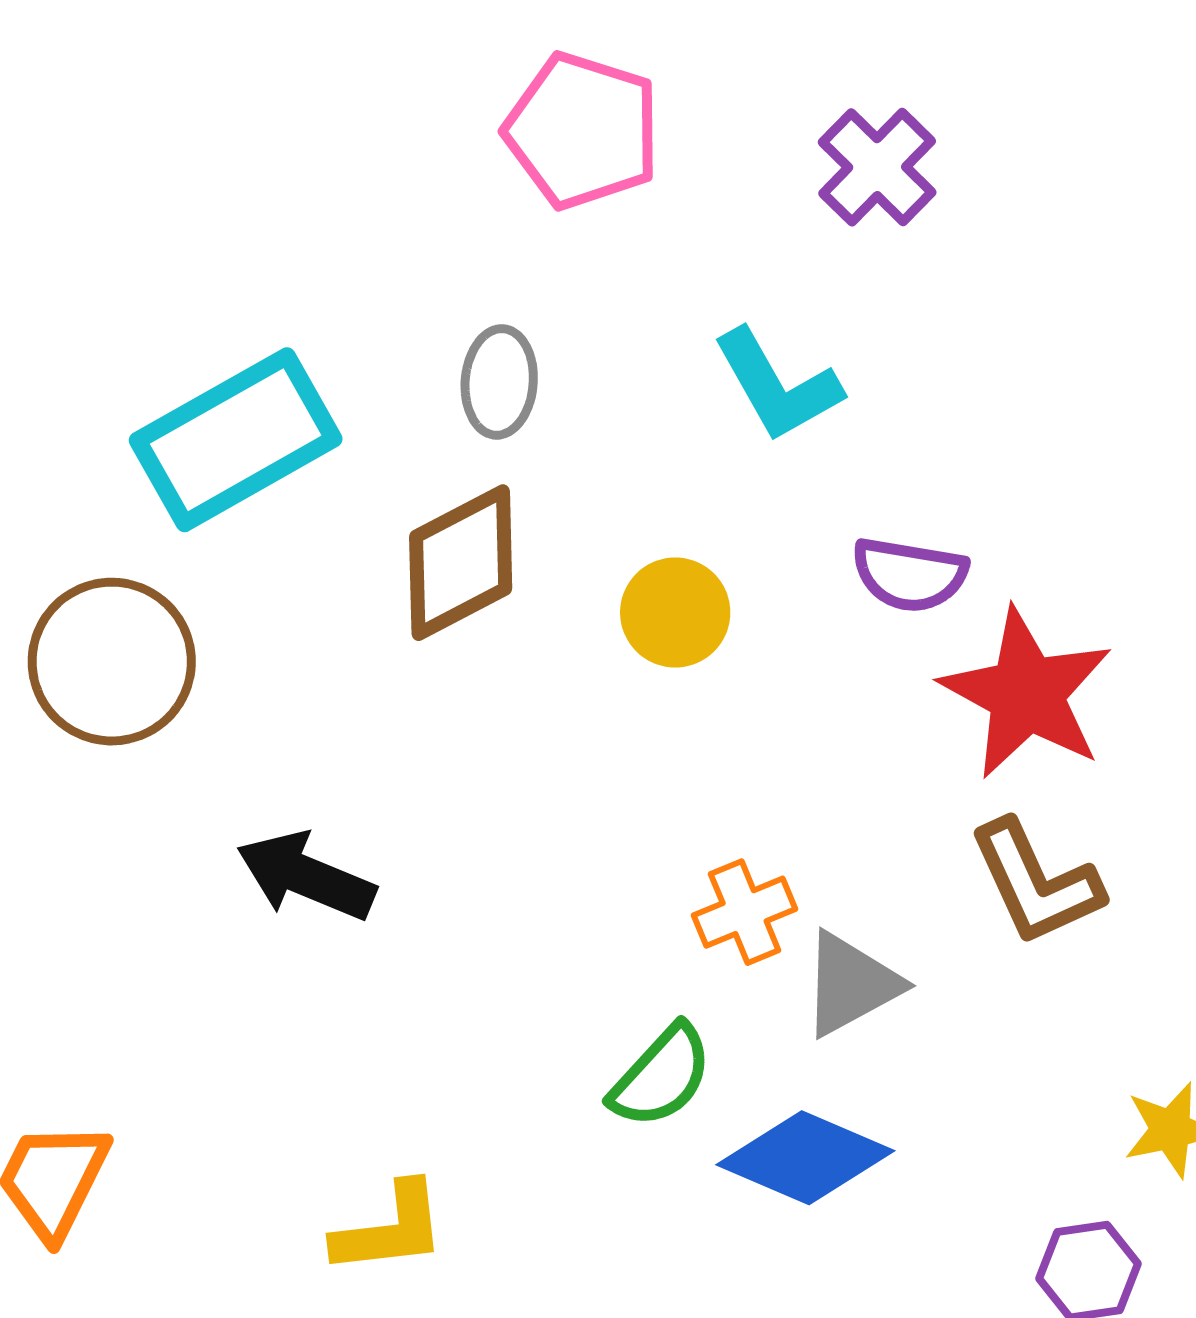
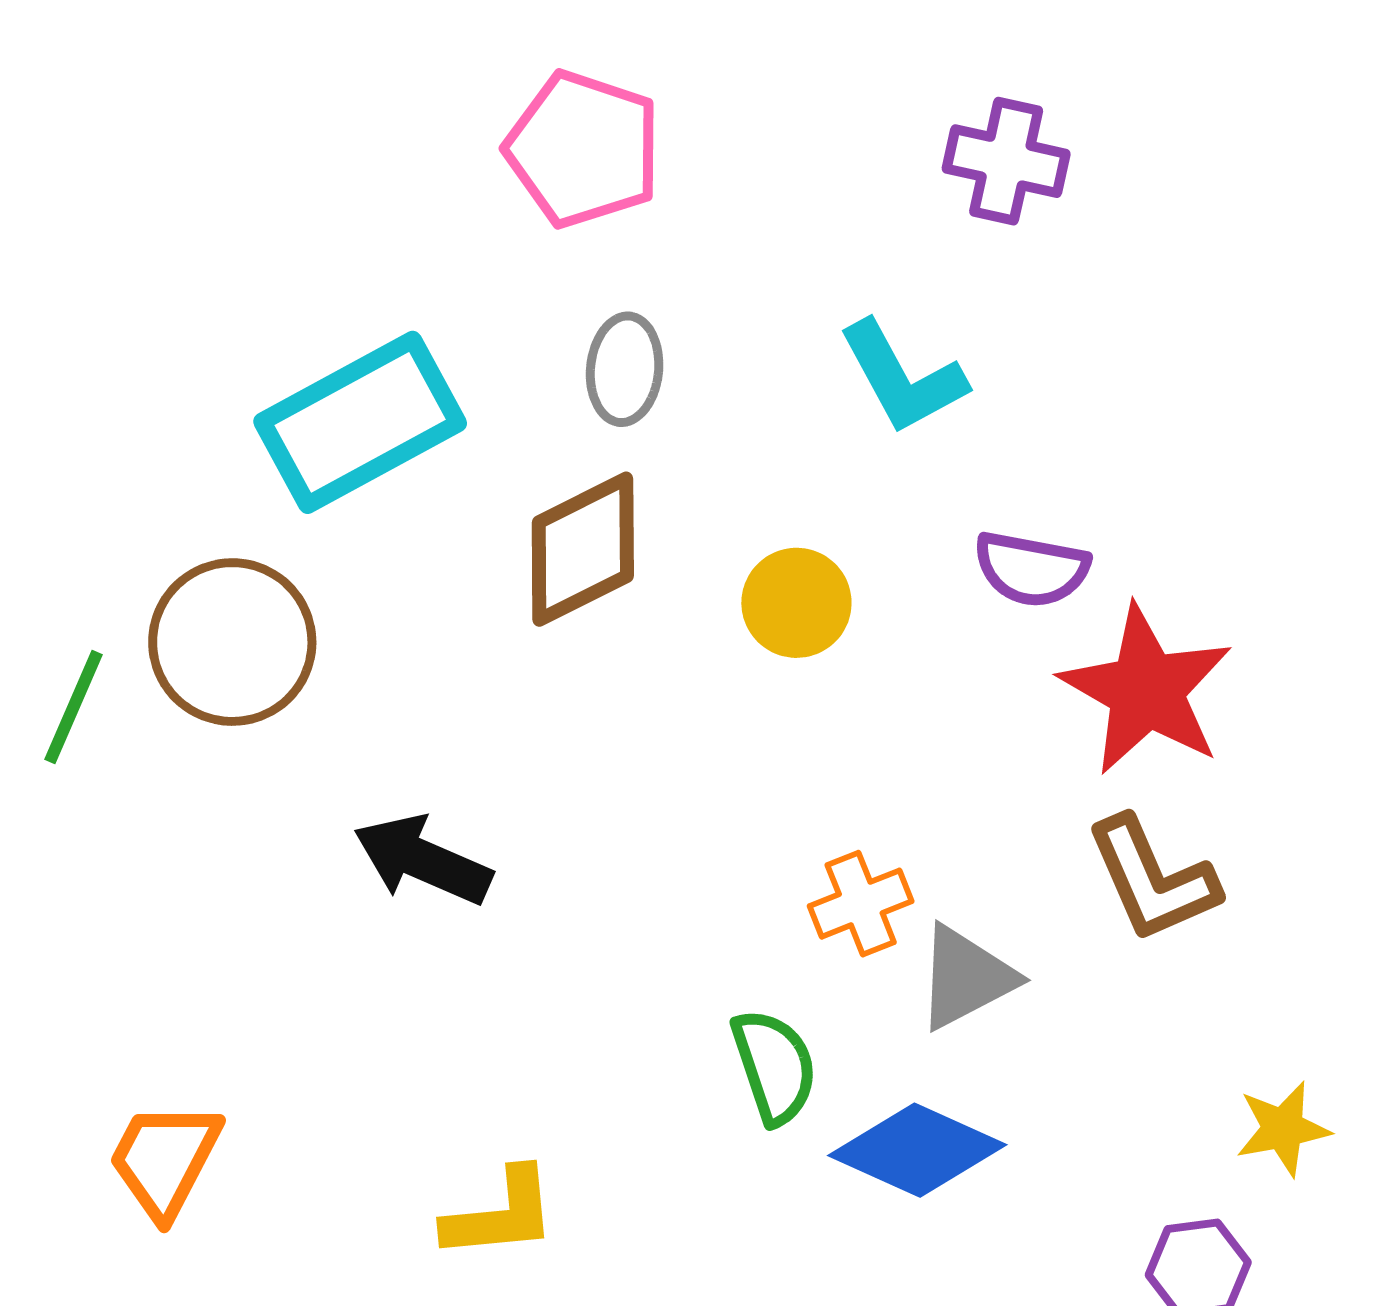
pink pentagon: (582, 131) -> (583, 149), moved
purple cross: (877, 167) -> (1006, 161), turned -33
green semicircle: (661, 1076) -> (774, 1066), turned -62

